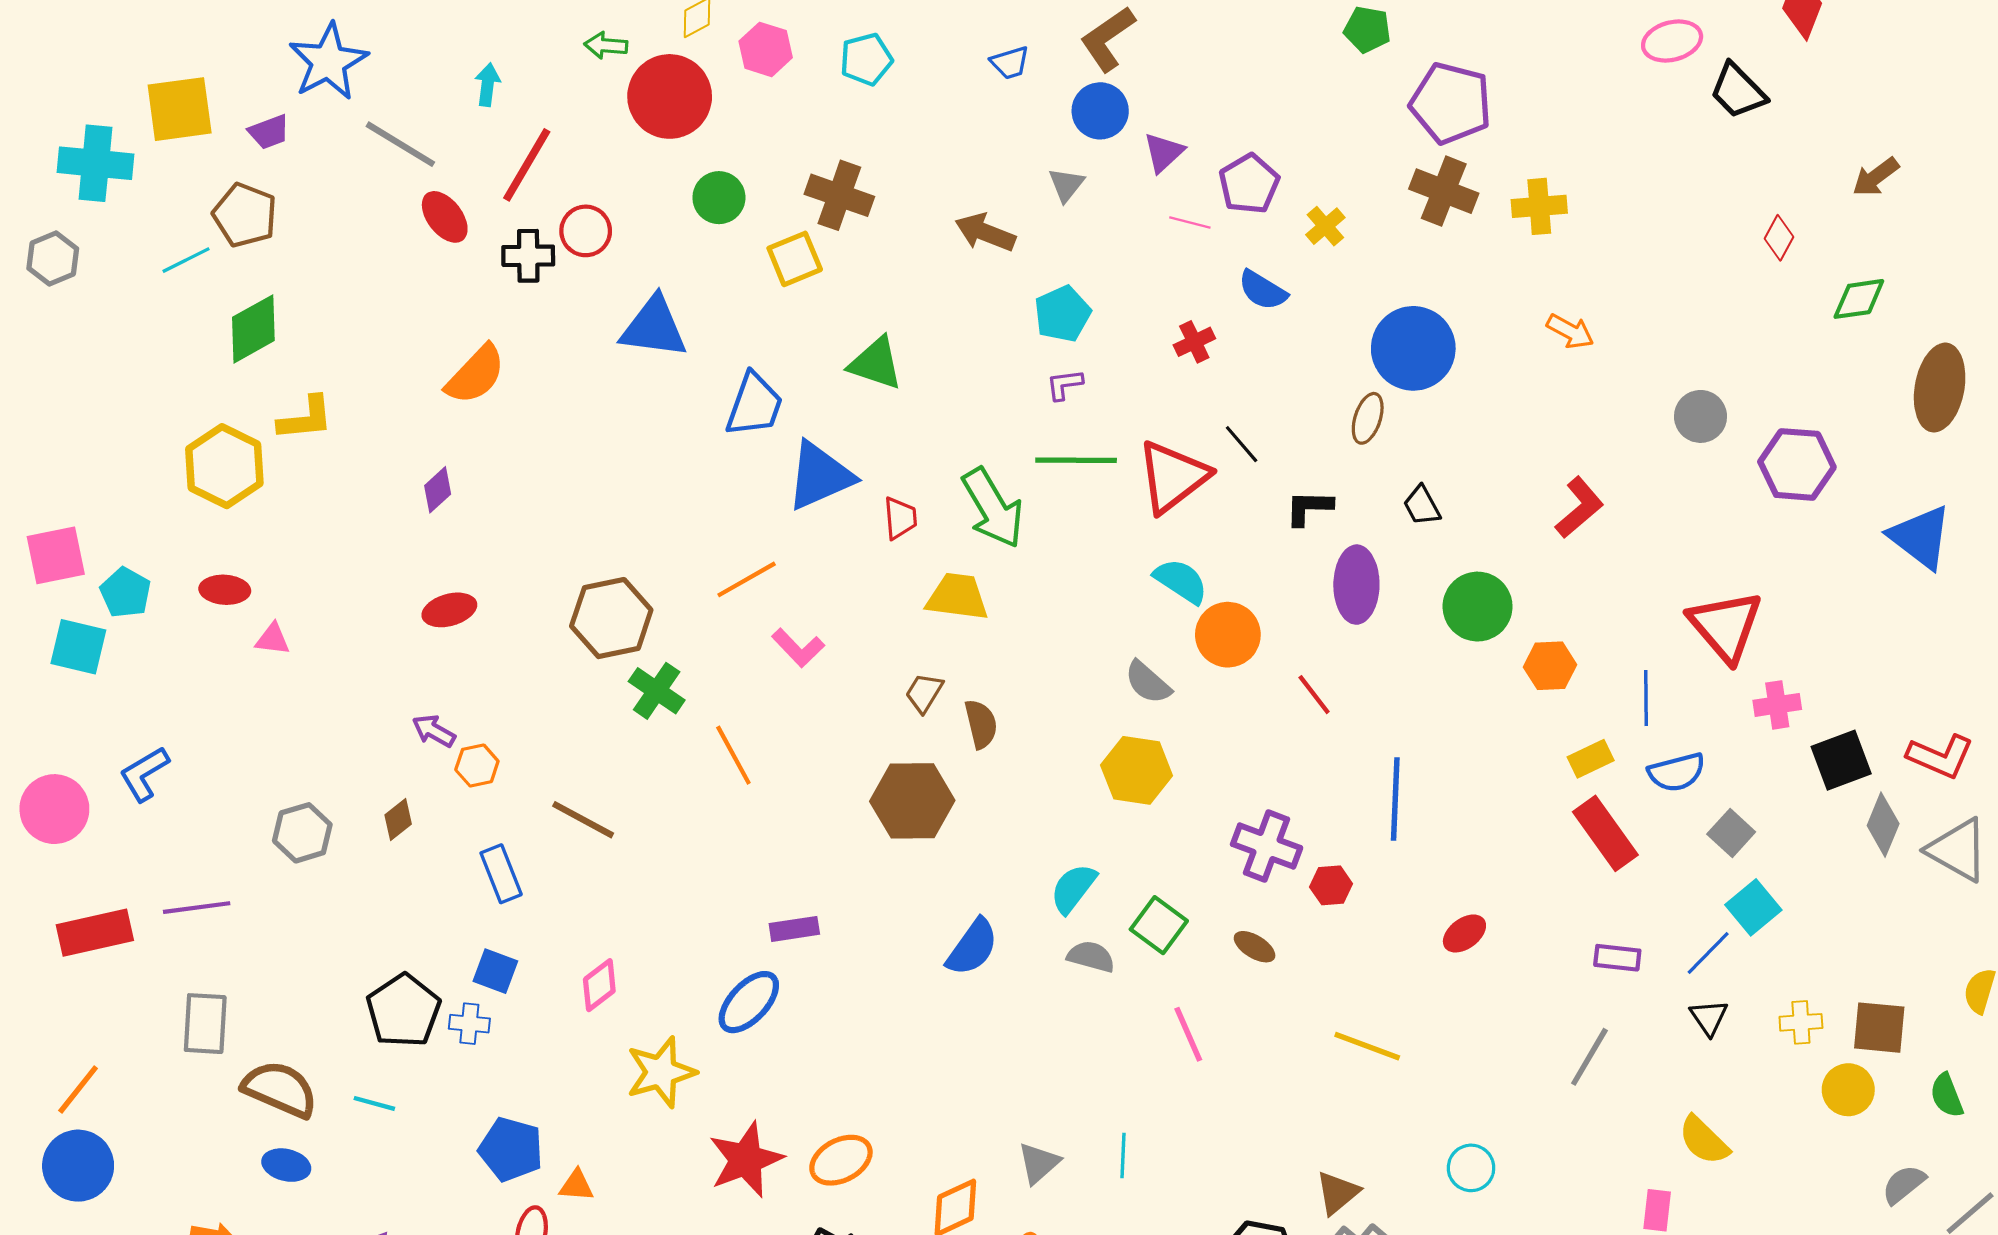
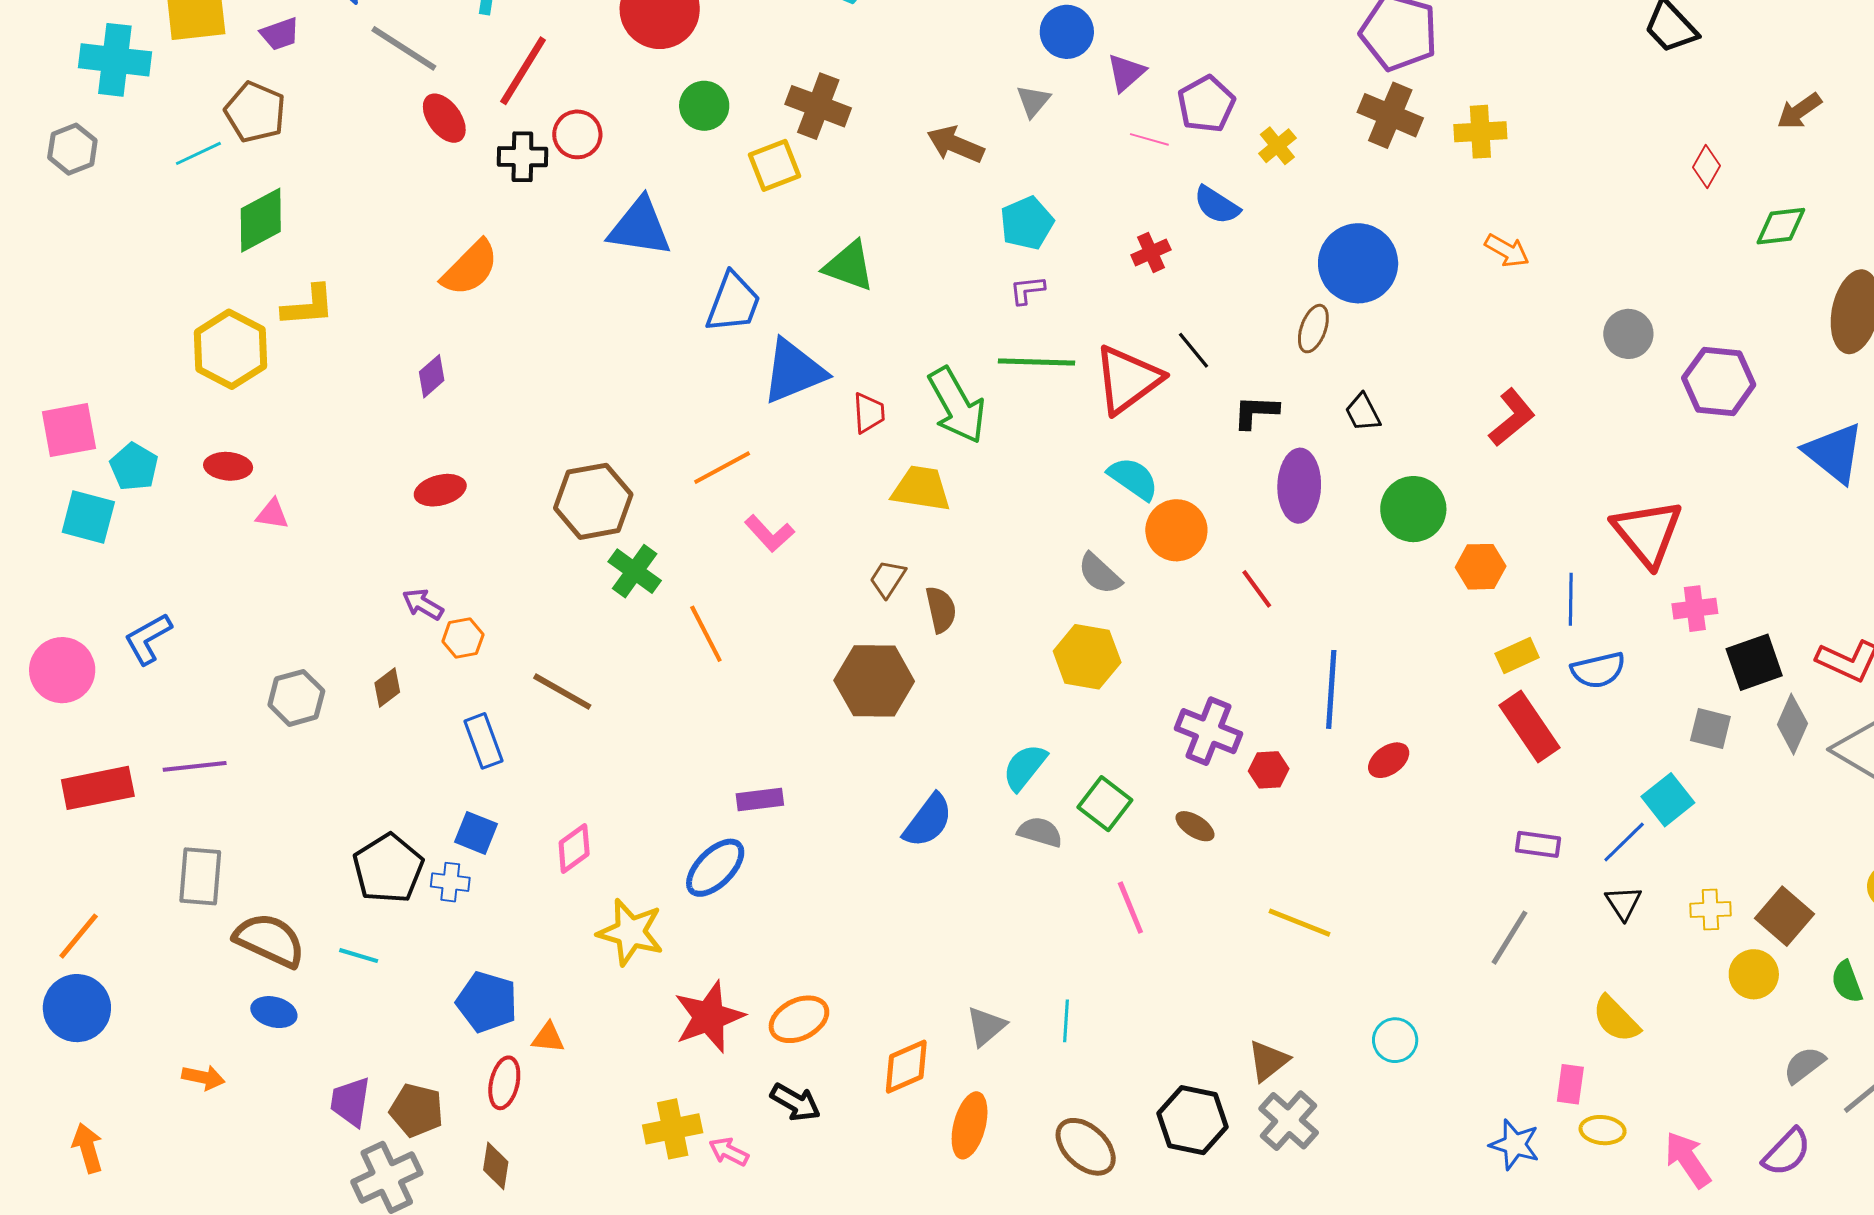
gray square: (1731, 833) -> (1710, 729), moved, turned -30
red ellipse: (1464, 933) -> (1389, 760), moved
brown square: (1879, 1028) -> (1784, 916), turned 34
yellow star: (661, 1072) -> (631, 932), turned 30

